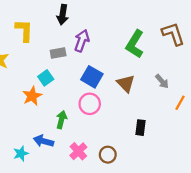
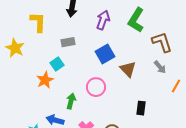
brown L-shape: (173, 34) -> (162, 42), moved
purple arrow: (82, 41) -> (103, 20), moved
green L-shape: (135, 44) -> (136, 20), moved
blue square: (92, 77) -> (105, 54), moved, turned 30

